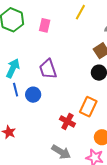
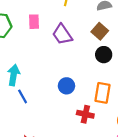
purple trapezoid: (48, 69) -> (62, 34), moved
blue circle: (33, 95) -> (66, 86), moved

